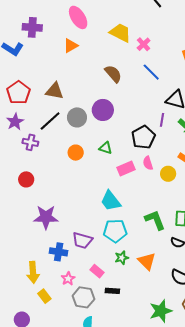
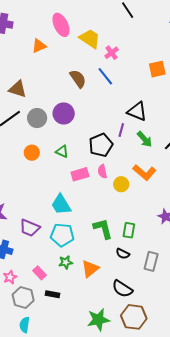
pink ellipse: (78, 17) -> (61, 25), moved
blue line: (151, 72) -> (105, 76), moved
purple trapezoid: (82, 240) -> (30, 228), moved
orange triangle: (147, 261) -> (90, 269), turned 30

